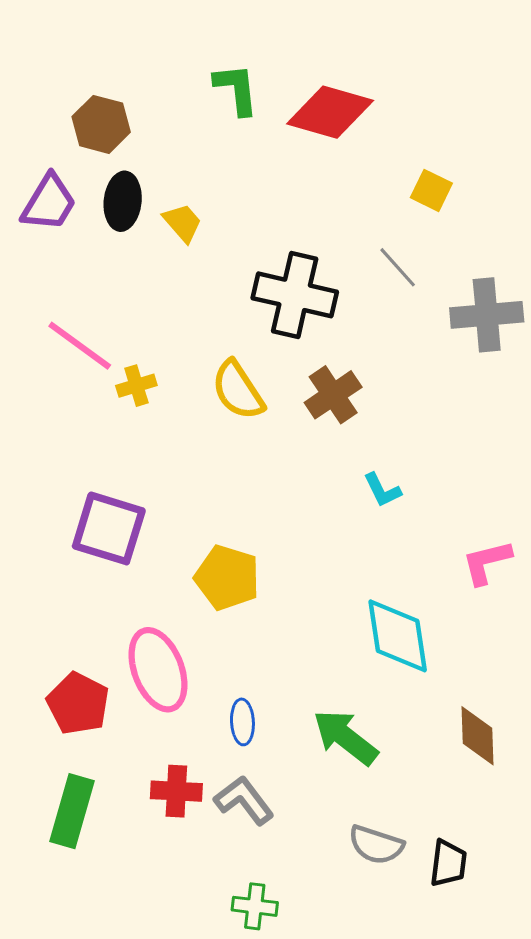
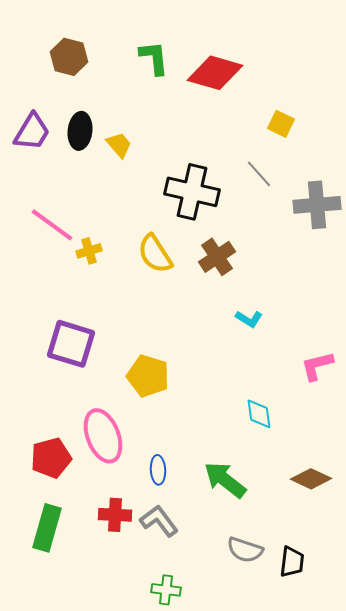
brown hexagon: (101, 124) -> (69, 57), moved
cyan L-shape: (382, 490) -> (249, 319), turned -32
cyan diamond: (398, 636) -> (259, 414), size x0.6
red pentagon: (78, 704) -> (51, 458), turned 30
brown diamond: (477, 736) -> (311, 479), turned -63

